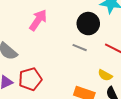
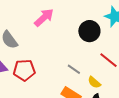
gray line: (80, 48) -> (74, 69), moved

